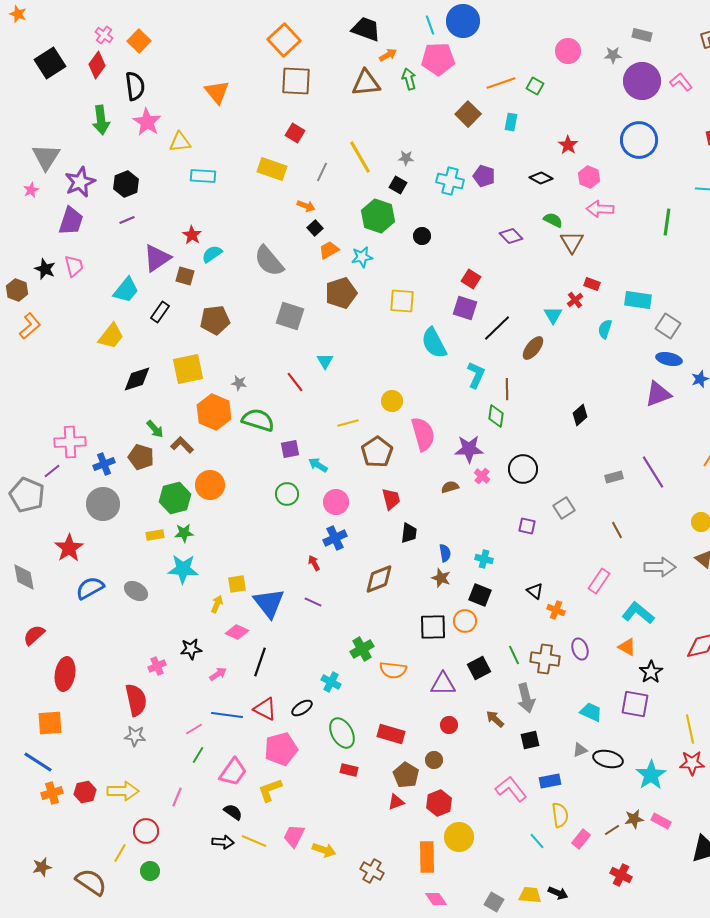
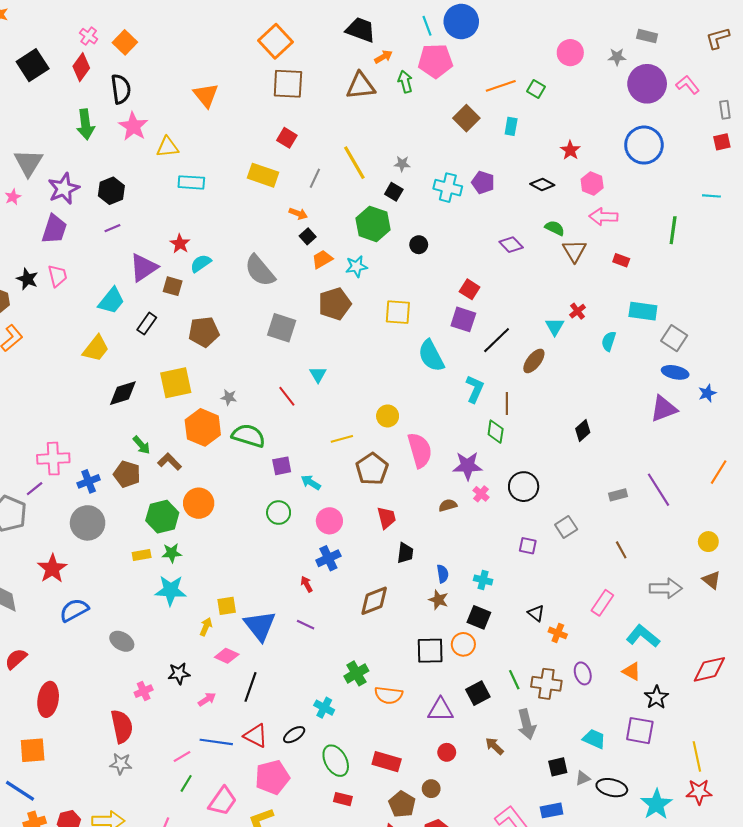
red rectangle: (592, 284) -> (621, 260), moved
gray ellipse: (136, 591) -> (122, 641), moved
black square: (530, 740) -> (558, 767), moved

